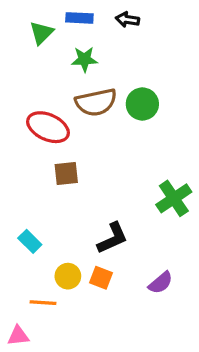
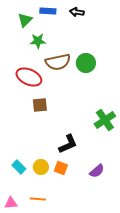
green star: (84, 59) -> (38, 41), moved
cyan rectangle: (30, 241) -> (19, 167), moved
orange line: (43, 303) -> (38, 199), moved

